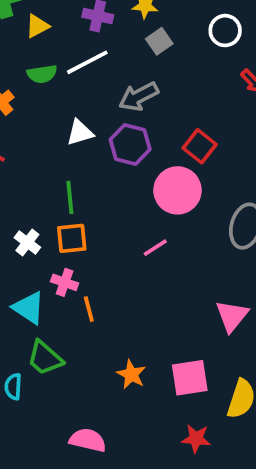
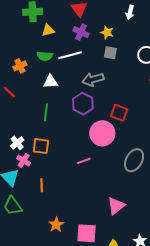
gray square: (159, 41) -> (110, 53), turned 32
white triangle: (80, 132) -> (51, 82), moved
red square: (200, 146) -> (119, 113), turned -30
green line: (70, 197) -> (46, 112), moved
pink cross: (65, 282) -> (24, 161), moved

